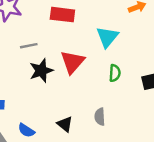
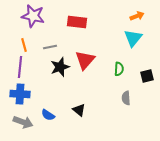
cyan triangle: (107, 37) -> (133, 38), moved
gray semicircle: (100, 117) -> (126, 98), moved

